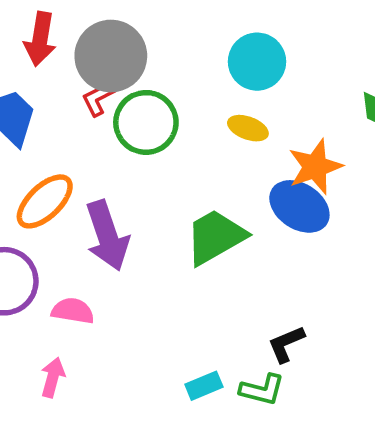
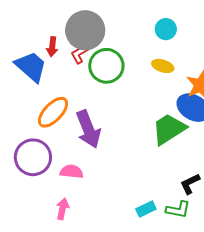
red arrow: (40, 39) -> (52, 47), moved, size x0.7
cyan circle: (257, 62) -> (166, 29), size x0.7
green trapezoid: (215, 237) -> (169, 129), moved

